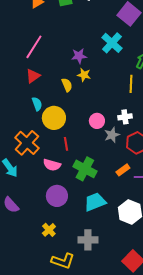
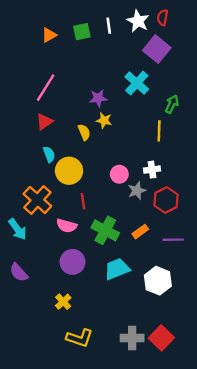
orange rectangle: (123, 170) -> (140, 232), moved
gray cross: (88, 240) -> (132, 338), moved

